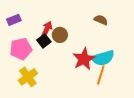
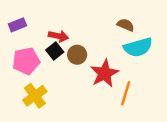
red arrow: (47, 29) -> (58, 36), turned 77
brown circle: (60, 35) -> (77, 55), moved
cyan semicircle: (103, 58) -> (138, 47), moved

